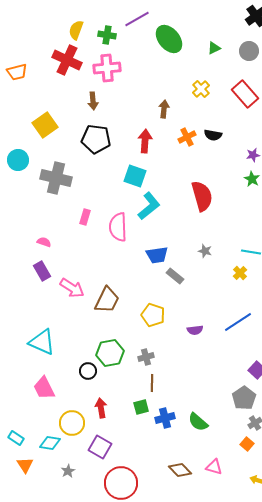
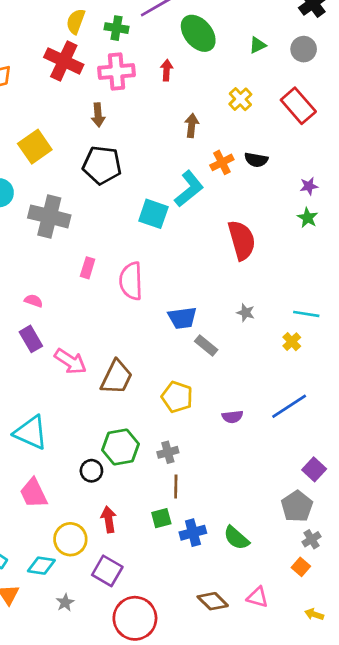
red arrow: (145, 141) -> (167, 70), moved, size x0.7
cyan L-shape: (149, 206) -> (189, 189), moved

